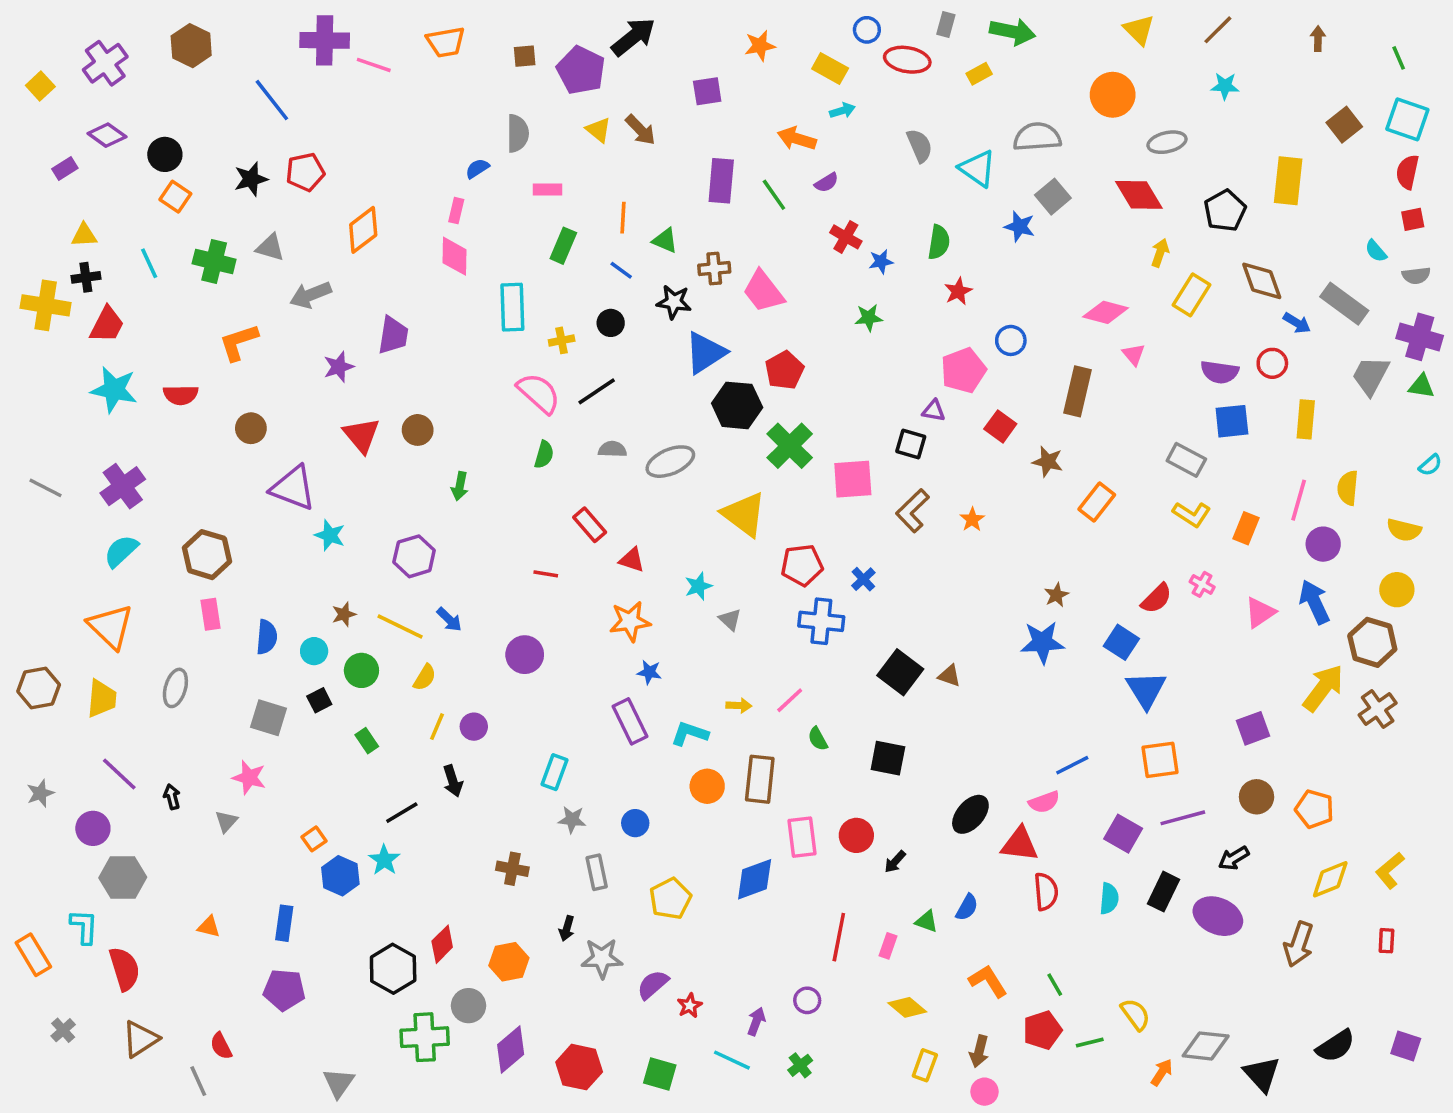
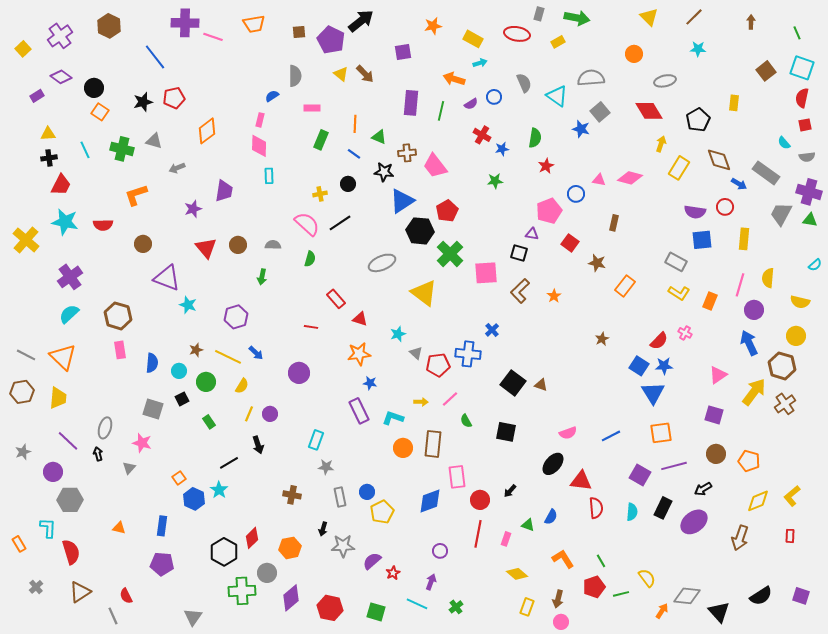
blue circle: (867, 30) -> (494, 97), moved
orange circle: (1113, 95) -> (634, 54), size x0.7
yellow rectangle: (1288, 181) -> (734, 103), size x0.6
green line: (774, 195) -> (441, 111), turned 48
gray arrow: (311, 295) -> (177, 168), size x0.7
yellow cross: (46, 305) -> (26, 240), moved, turned 32
cyan rectangle: (512, 307) -> (269, 176), moved, size x0.6
pink triangle: (1134, 355) -> (599, 180), moved, turned -40
brown rectangle: (1078, 391) -> (614, 223), size x0.6
gray semicircle: (612, 449) -> (273, 245), moved
gray line: (46, 488) -> (26, 355), moved
red pentagon: (802, 565) -> (438, 365), moved
pink triangle: (1260, 613) -> (718, 375), moved
blue star: (1042, 642) -> (664, 366), moved, size x0.7
gray ellipse: (175, 688) -> (105, 428), moved
purple square: (1253, 728) -> (714, 415), turned 36
pink semicircle: (1044, 802) -> (568, 433), moved
blue circle: (635, 823) -> (367, 492), moved
red circle: (856, 835) -> (480, 500), moved
purple ellipse: (1218, 916) -> (694, 522), turned -60
orange rectangle: (33, 955) -> (19, 544), size x0.7
purple circle: (807, 1000) -> (440, 551), moved

